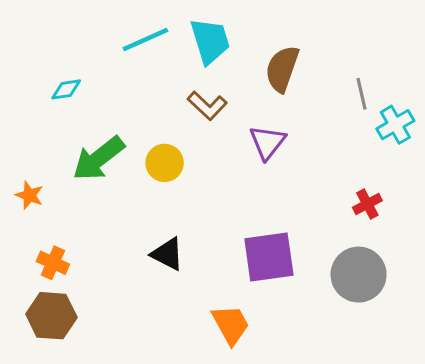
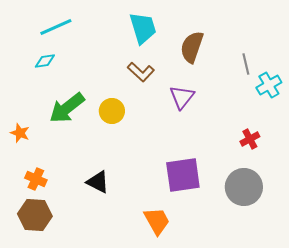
cyan line: (145, 39) -> (56, 27), moved
black triangle: (168, 254) -> (98, 182), moved

